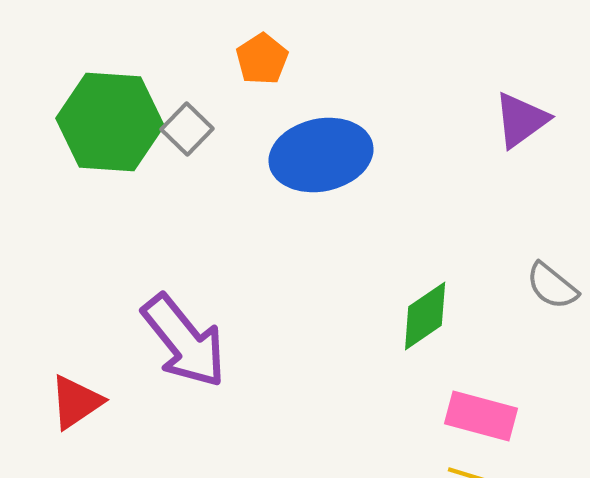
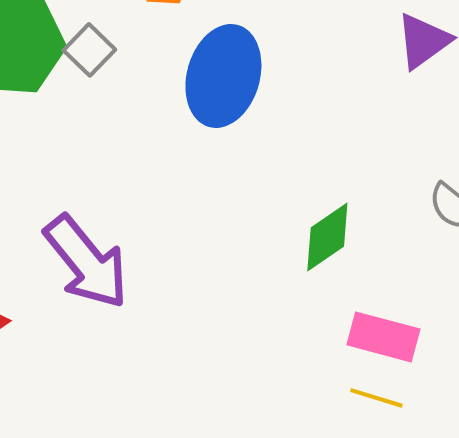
blue ellipse: (321, 155) -> (223, 76), turned -62

